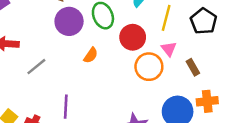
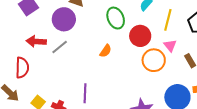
purple circle: (69, 21) -> (64, 19), moved
gray line: (36, 67) -> (60, 47), moved

